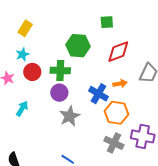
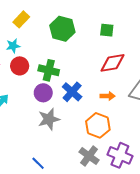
green hexagon: (78, 46) -> (62, 29), moved
blue cross: (98, 94) -> (72, 92), moved

